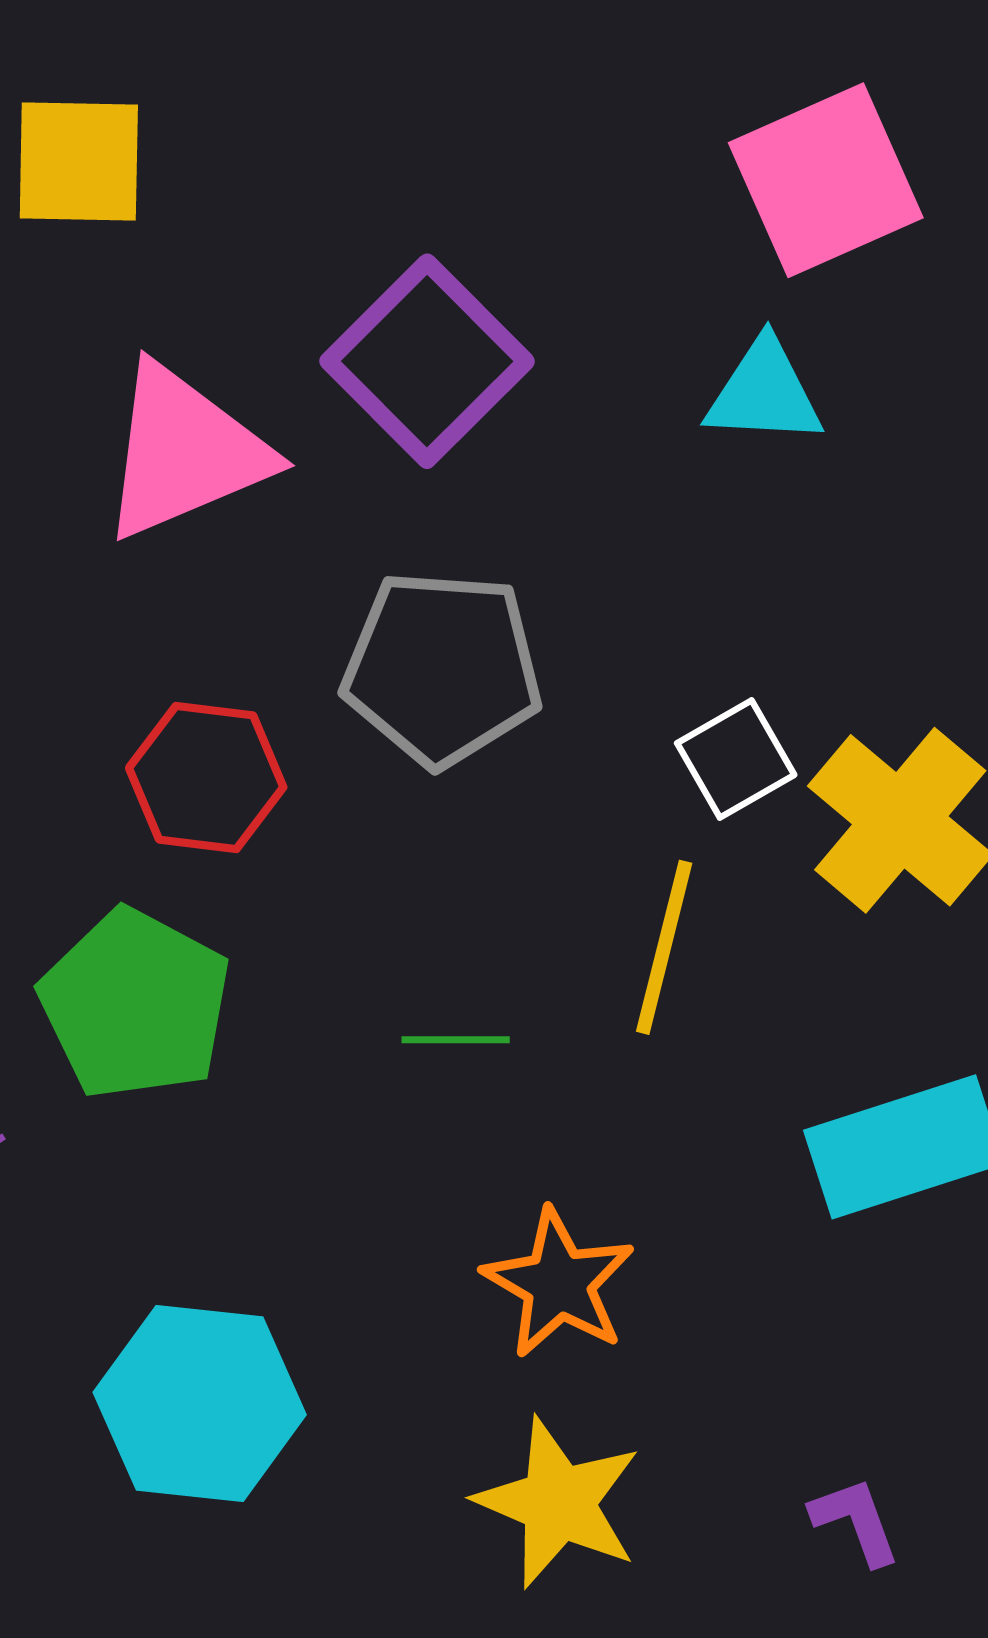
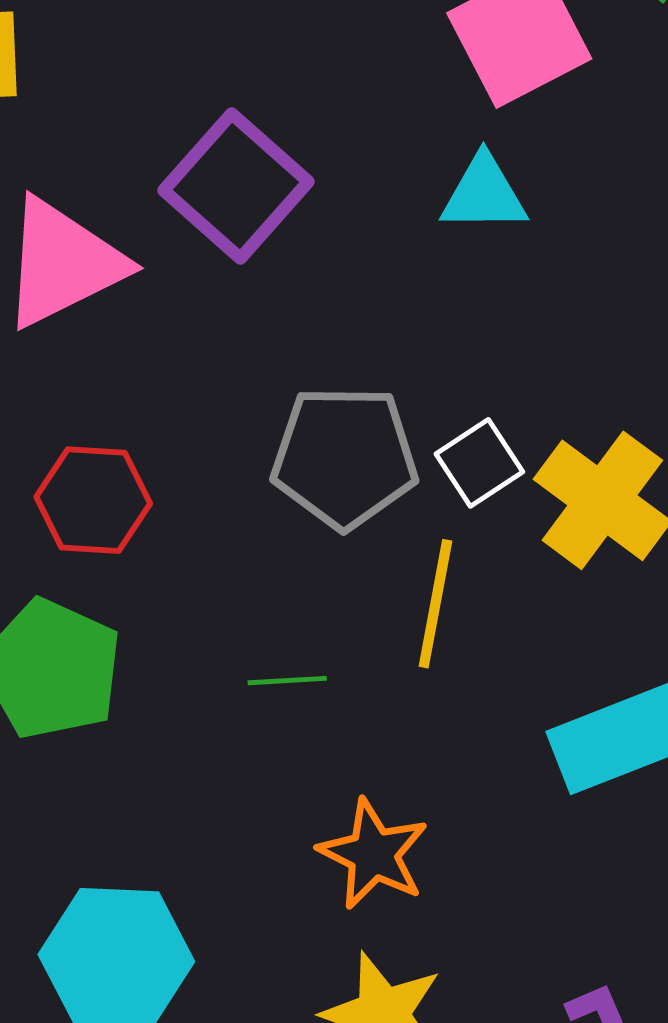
gray pentagon: (442, 668) -> (344, 457), moved

